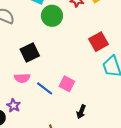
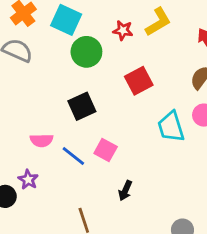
red square: (98, 42) -> (139, 81), moved
black square: (30, 52) -> (82, 106), moved

